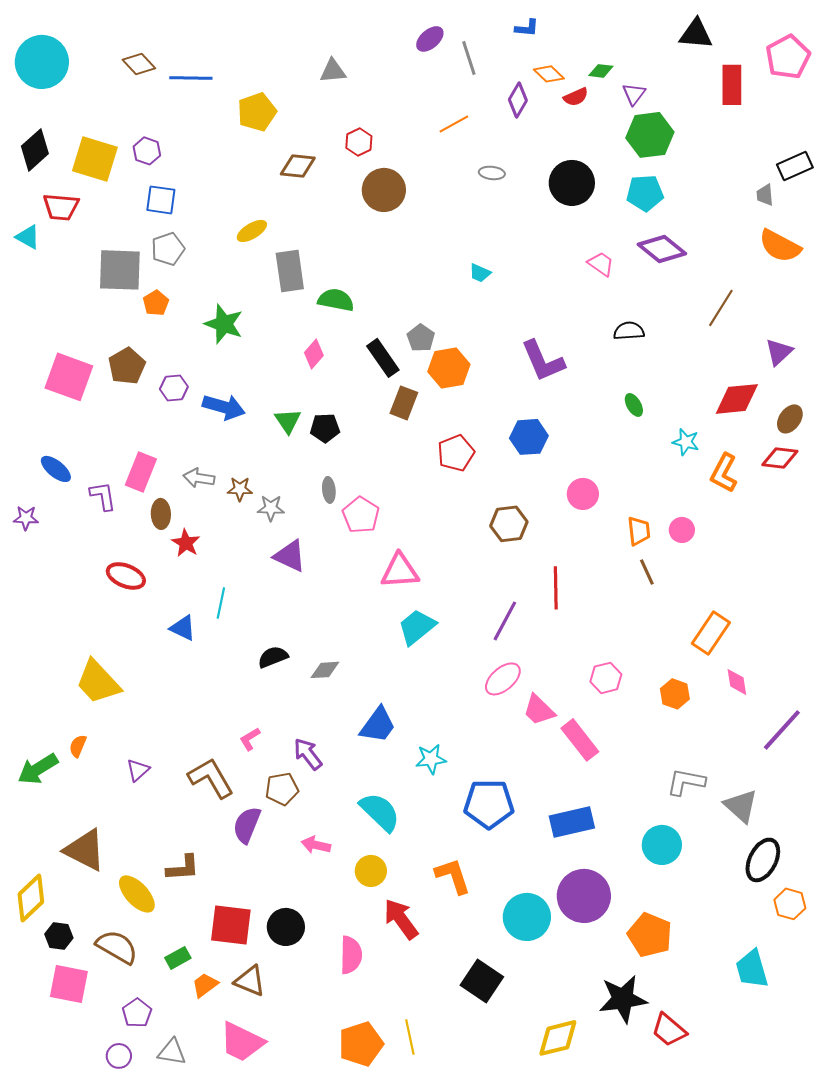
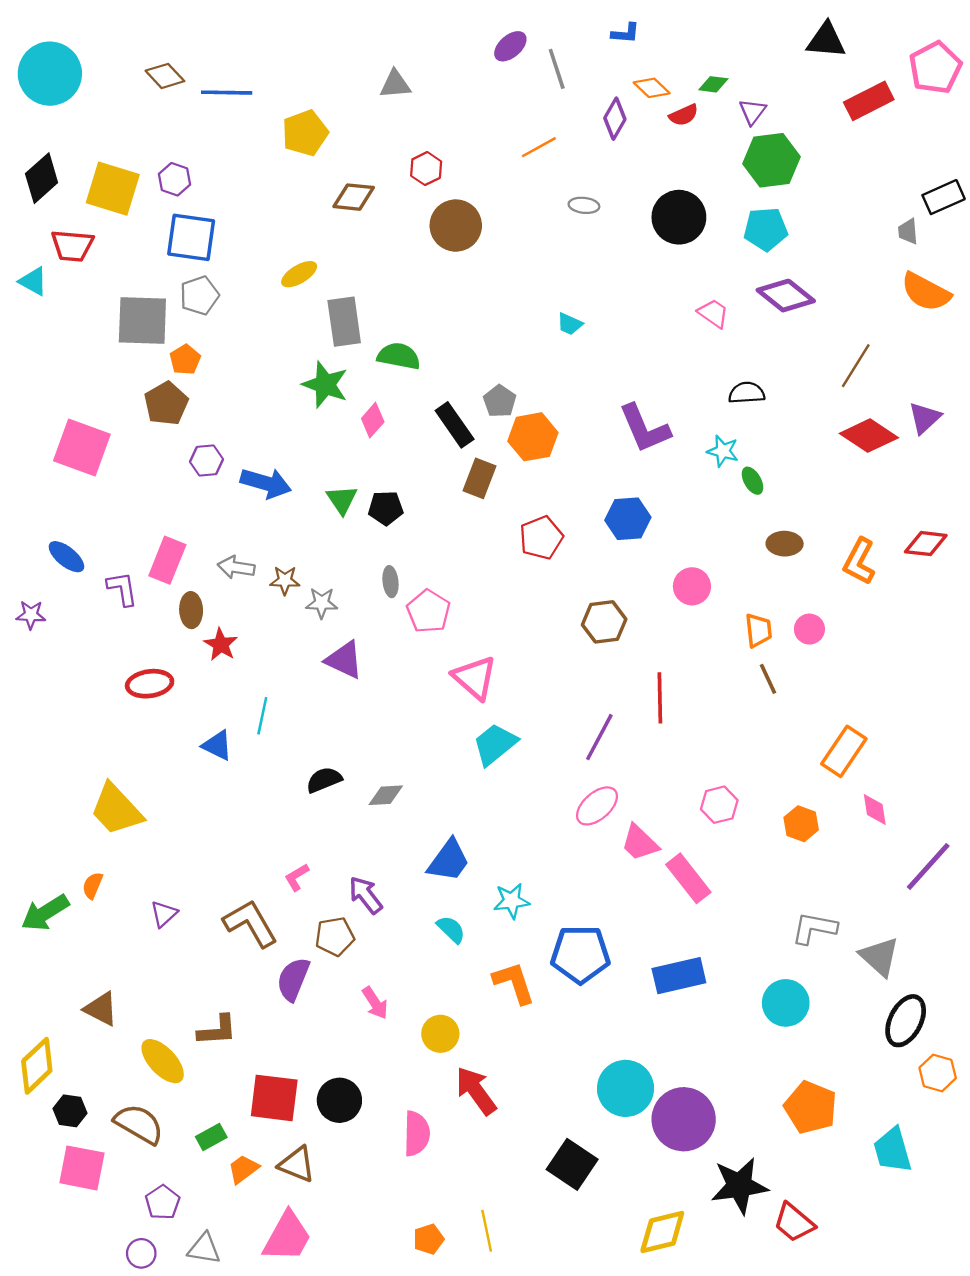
red rectangle: (732, 85) -> (869, 101), turned 63
blue square: (161, 200) -> (191, 237), size x1.4
green star: (224, 324) -> (325, 385), moved
brown pentagon: (127, 366) -> (166, 404), moved
red diamond: (737, 399) -> (869, 436), moved, turned 39
brown ellipse: (790, 419) -> (785, 544), moved, turned 56
cyan star: (686, 442) -> (723, 451), moved
pink triangle: (400, 571) -> (475, 678), turned 45
red ellipse: (126, 576) -> (150, 684), turned -30
cyan semicircle: (380, 812) -> (451, 929), moved, size x0.6
pink arrow: (316, 845) -> (375, 1003), turned -136
brown triangle: (85, 850) -> (101, 1009), size x0.7
orange L-shape: (453, 876) -> (514, 983), moved
purple circle: (584, 896) -> (684, 1119), moved
orange pentagon: (650, 935) -> (811, 1107), moved
pink trapezoid: (242, 1042) -> (287, 1237), turned -87
orange pentagon: (361, 1044) -> (428, 1239), size x0.6

